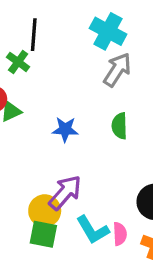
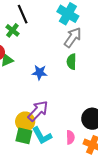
black line: (34, 35) -> (23, 14), turned -30
green semicircle: (119, 126) -> (72, 62), moved
cyan L-shape: (93, 230) -> (42, 136), moved

